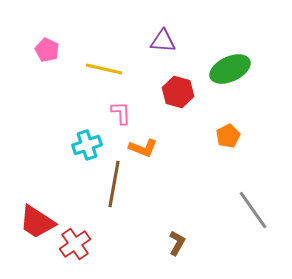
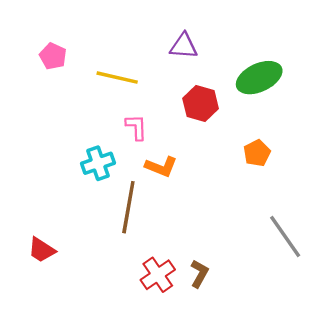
red trapezoid: (37, 222) -> (42, 250), size x0.7
red cross: (75, 244) -> (158, 275), moved

